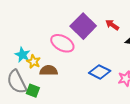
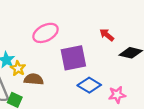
purple square: (83, 26) -> (73, 58), moved, turned 30
pink ellipse: (62, 43) -> (45, 33), moved, turned -60

